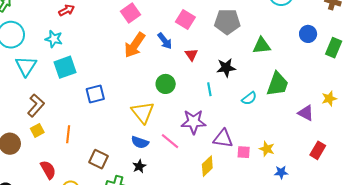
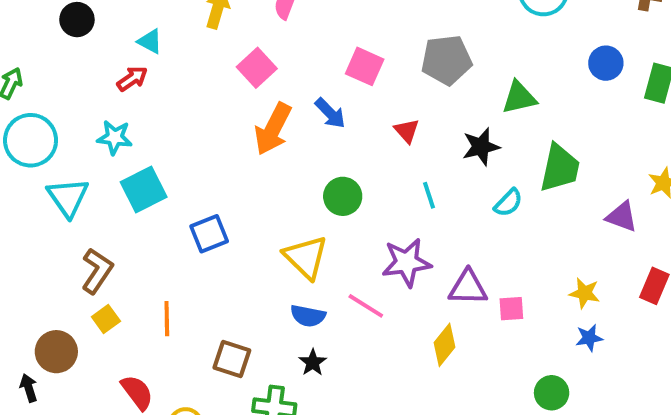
red triangle: (191, 55) -> (407, 131), moved
black star: (226, 68) -> (481, 147), moved
yellow star: (267, 149) -> (584, 293), moved

